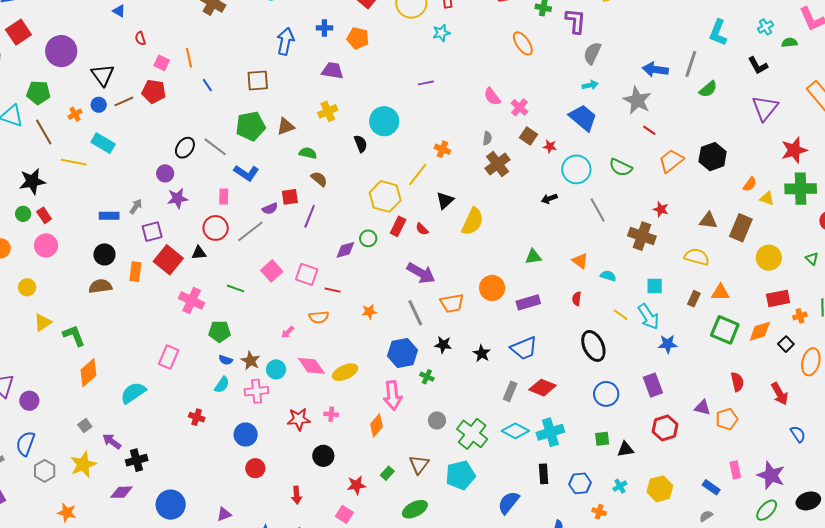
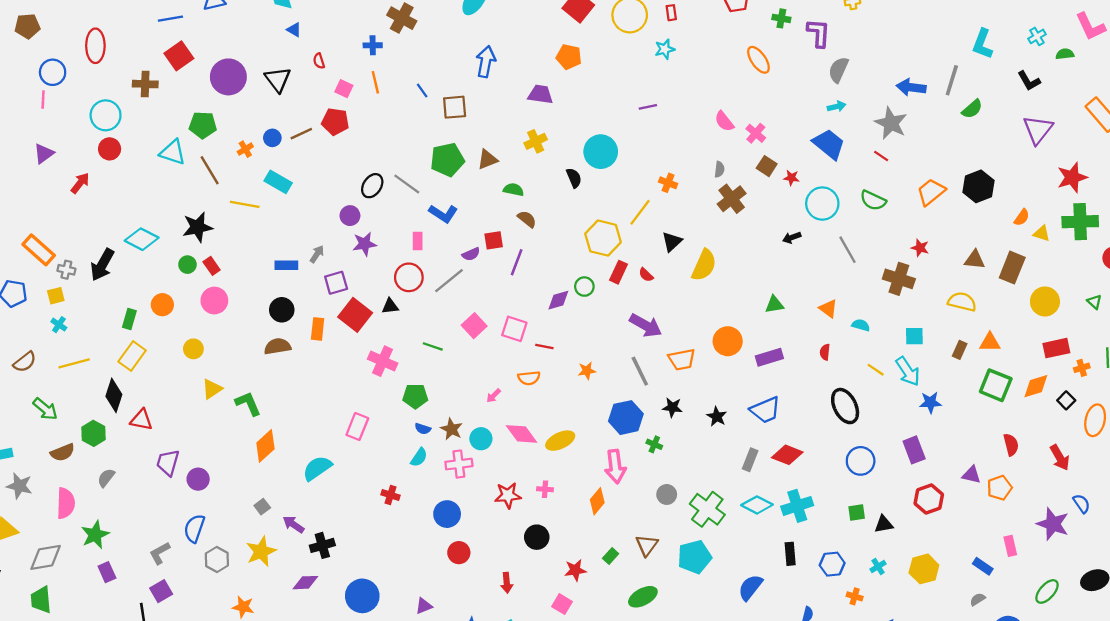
blue cross: (324, 28) -> (373, 45), moved
black triangle: (103, 75) -> (278, 79), moved
blue line: (207, 85) -> (422, 91), moved
red line: (649, 130) -> (881, 156), moved
purple star: (771, 475) -> (1053, 524), moved

